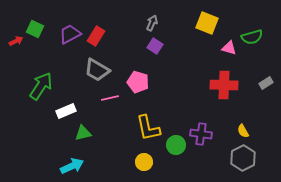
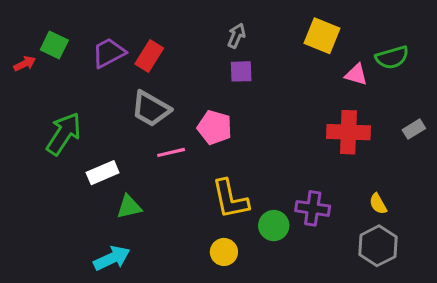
purple square: (155, 46) -> (241, 71), turned -35

